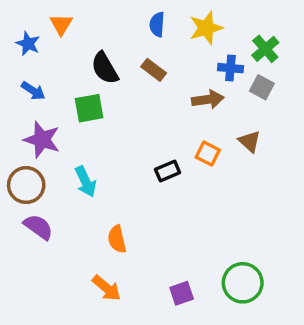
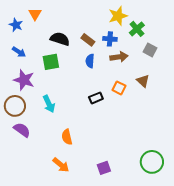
blue semicircle: (157, 24) -> (90, 61), moved
green cross: (265, 49) -> (137, 29), moved
black semicircle: (105, 68) -> (60, 39), turned 138
blue cross: (230, 68) -> (110, 39), moved
green circle: (243, 283) -> (152, 162), moved

